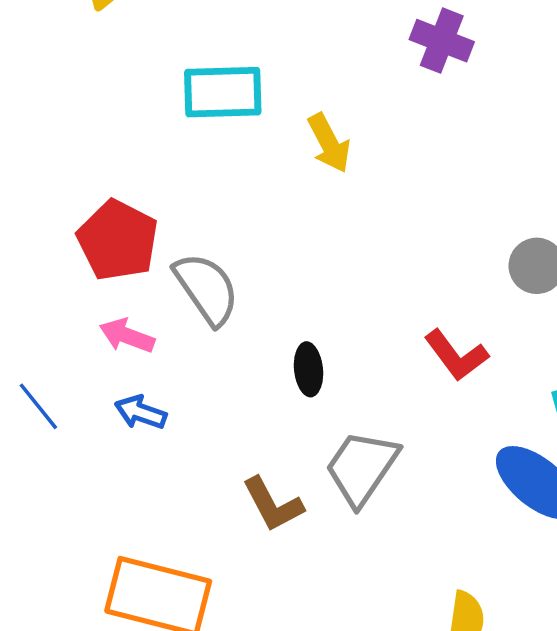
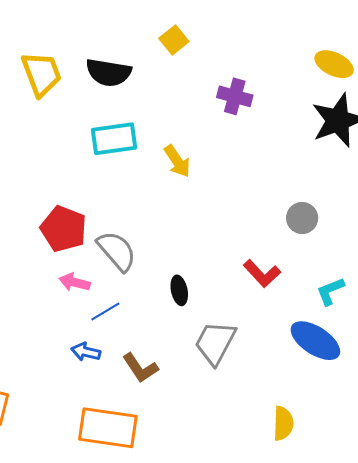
blue line: (38, 406) -> (105, 312), moved, turned -76
blue arrow: (141, 412) -> (86, 352), moved
brown L-shape: (273, 504) -> (140, 368), moved

